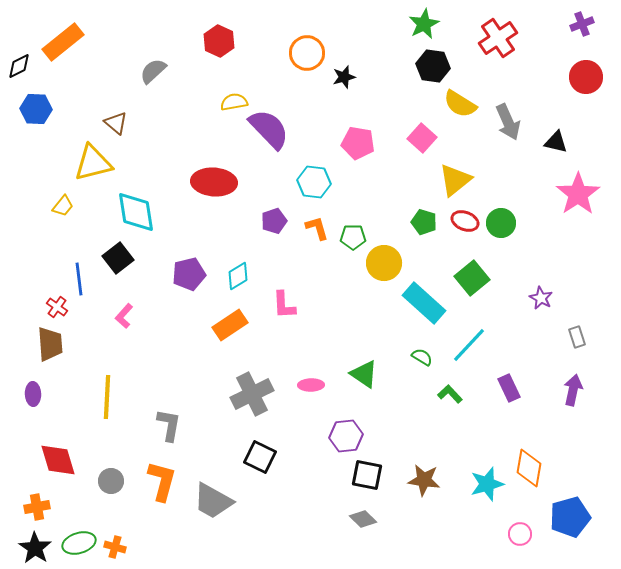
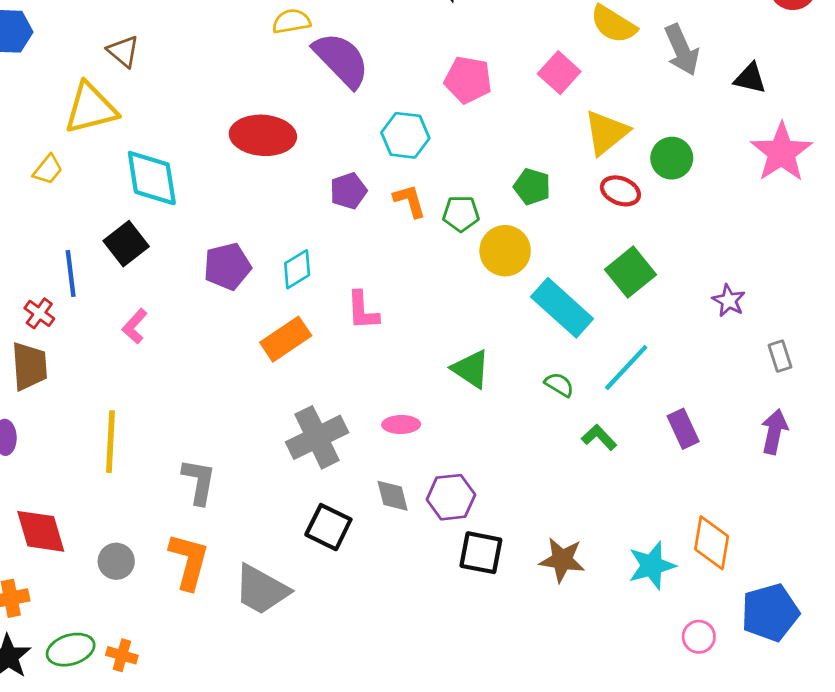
green pentagon: (424, 222) -> (532, 187), moved
green circle: (501, 223) -> (672, 158), moved
green triangle: (364, 374) -> (471, 369), moved
gray diamond: (363, 519) -> (393, 496), moved, turned 32

